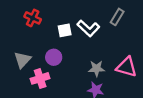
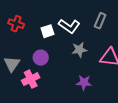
gray rectangle: (117, 17) -> (100, 21), moved
gray star: (97, 69) -> (79, 50), moved

